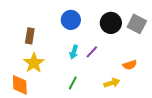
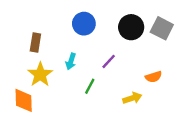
cyan arrow: (74, 52) -> (71, 61), moved
green line: (73, 83) -> (90, 86), moved

